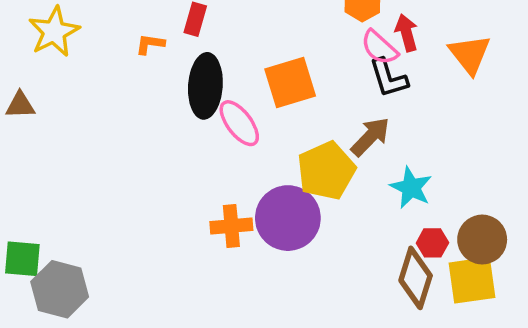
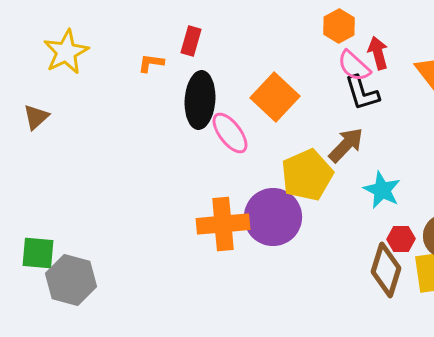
orange square: (290, 83) -> (275, 97), turned -30
brown triangle: (20, 105) -> (36, 117), turned -40
orange cross: (231, 226) -> (223, 224), size x1.4

